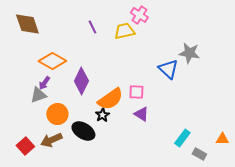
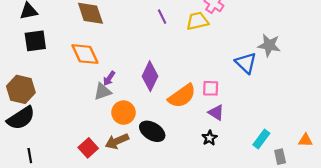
orange diamond: (52, 61) -> (85, 54), moved, turned 36
black star: (102, 115) -> (210, 138), moved
gray rectangle: (199, 154) -> (280, 157), turned 48

